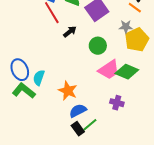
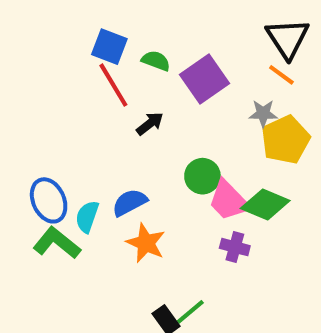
green circle: (98, 46) -> (202, 176), moved
pink trapezoid: (109, 70) -> (229, 200), turned 80
purple cross: (117, 103) -> (235, 247), moved
blue semicircle: (78, 111) -> (130, 202), moved

